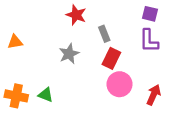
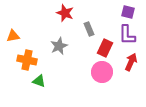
red rectangle: (111, 58) -> (105, 48), moved
red arrow: (154, 95) -> (131, 62), moved
orange cross: (16, 96) -> (27, 60), moved

